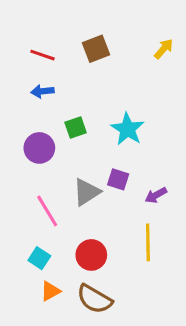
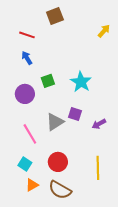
brown square: (96, 49) -> (55, 16), moved
blue arrow: (42, 91) -> (27, 58), turned 64
yellow line: (148, 242) -> (98, 168), moved

